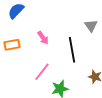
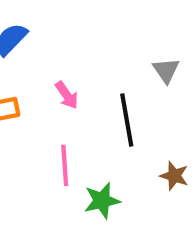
pink line: (42, 72) -> (65, 165), turned -42

